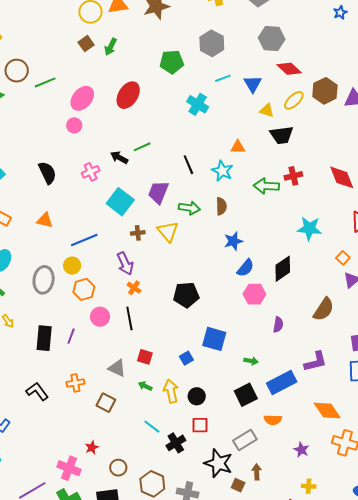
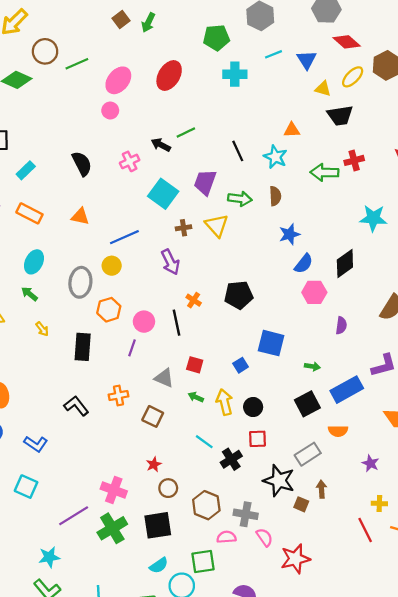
cyan cross: (198, 104) -> (235, 74), moved, turned -30
orange cross: (134, 288) -> (194, 300), moved
orange hexagon: (84, 289) -> (109, 310), moved
purple line: (71, 336) -> (132, 348), moved
red star: (92, 447) -> (154, 464), moved

